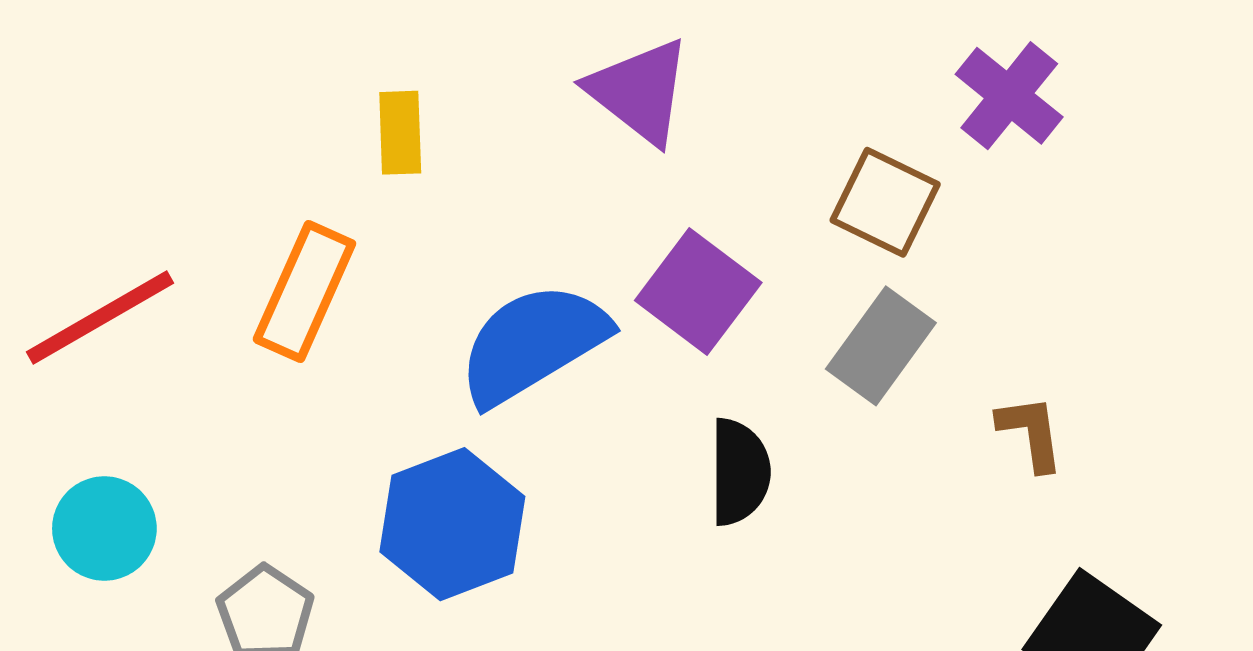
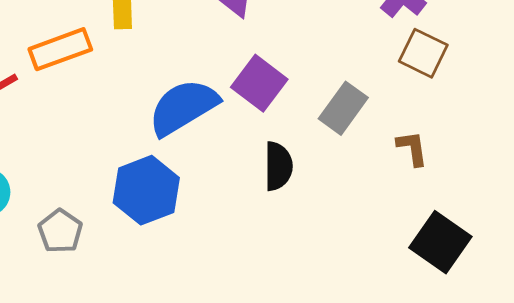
brown square: (885, 202) -> (423, 53), moved
orange rectangle: (304, 291) -> (60, 49), moved, turned 46

